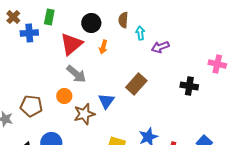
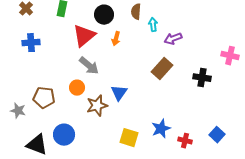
blue cross: (29, 33) -> (31, 43), moved
brown rectangle: (136, 84) -> (162, 69), moved

